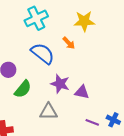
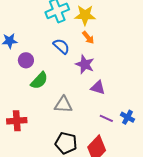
yellow star: (84, 21) -> (85, 15), moved
blue semicircle: (43, 53) -> (61, 46), size x0.7
purple star: (60, 84) -> (85, 64), moved

